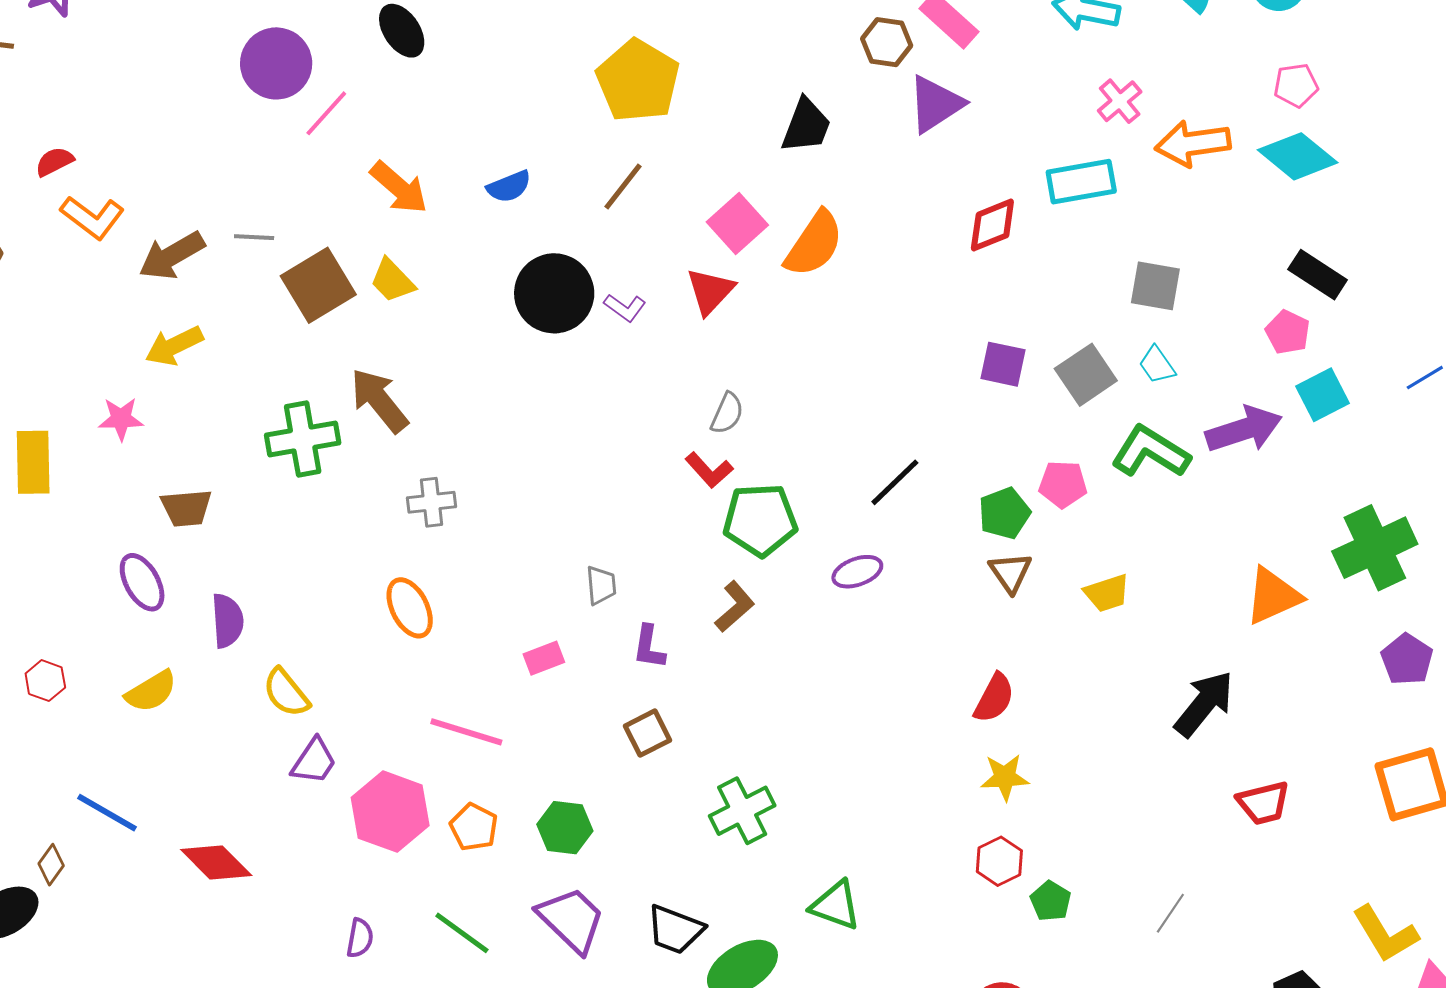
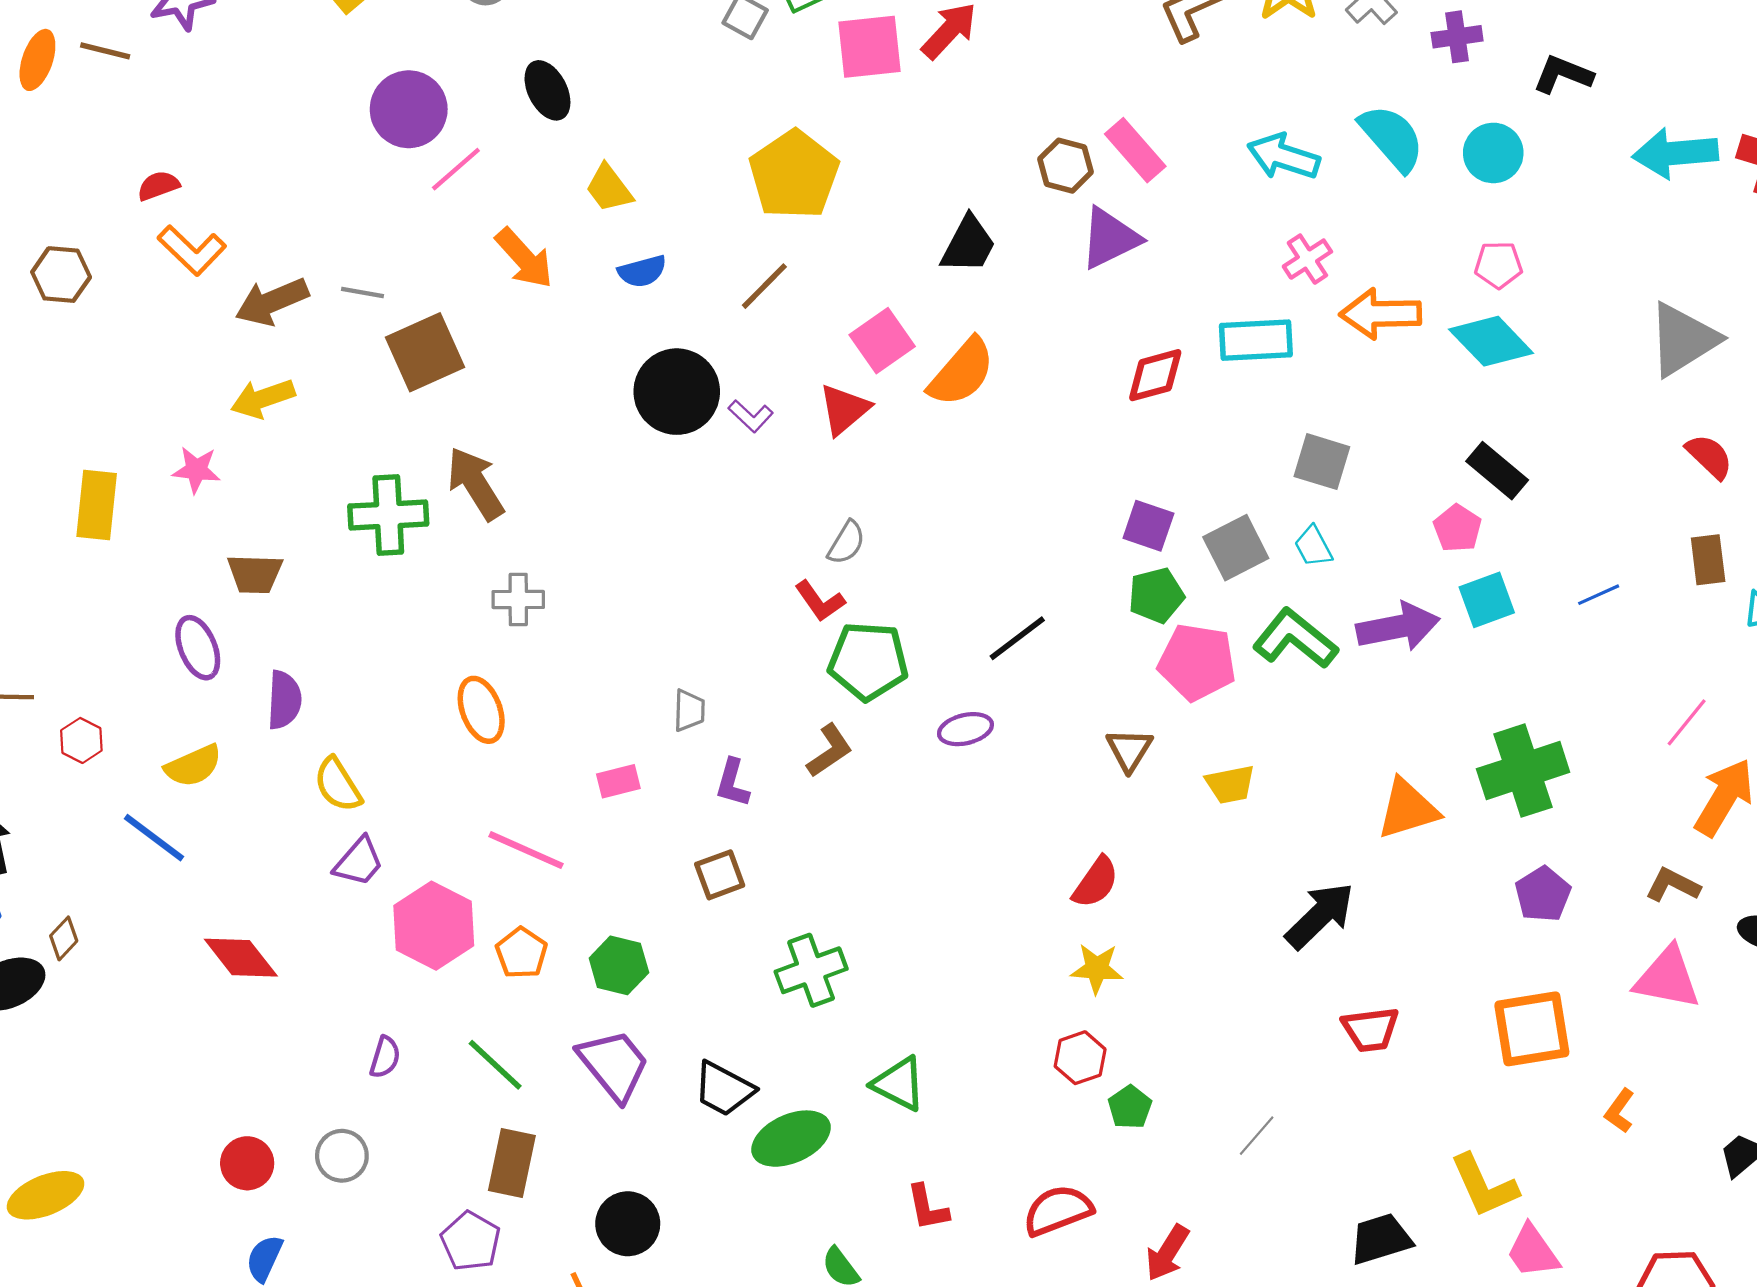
yellow trapezoid: (392, 281) -> (609, 188), moved
pink pentagon: (1063, 484) -> (1197, 662), size x1.5
green pentagon: (1004, 513) -> (1156, 595), moved
blue line: (107, 813) -> (154, 838), moved

